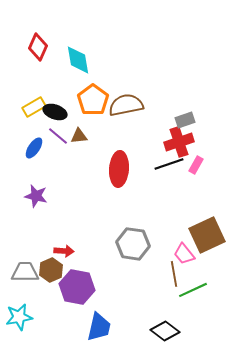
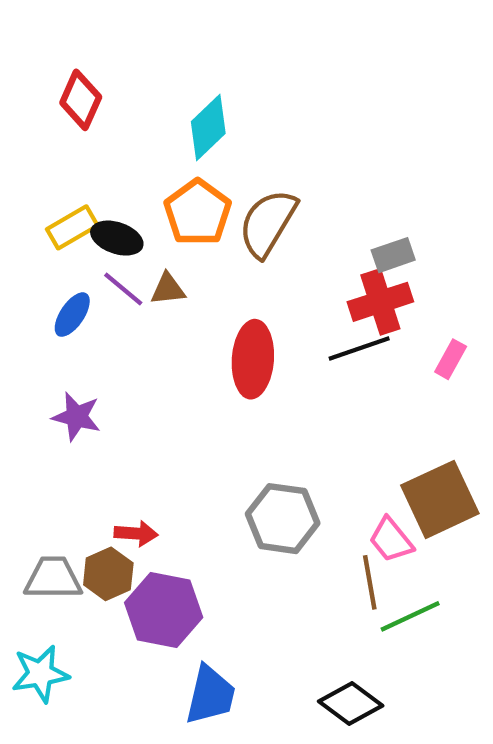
cyan diamond: (78, 60) -> (208, 128), moved, turned 56
brown semicircle: (126, 105) -> (268, 223), turned -48
pink rectangle: (196, 165) -> (451, 359), moved

